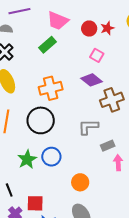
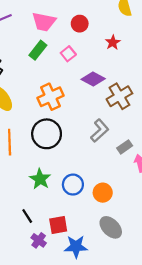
red star: (107, 28) -> (113, 42), moved
pink square: (97, 55) -> (68, 54), moved, turned 32
gray L-shape: (88, 127) -> (100, 131), turned 150
blue circle: (51, 157) -> (73, 185), moved

